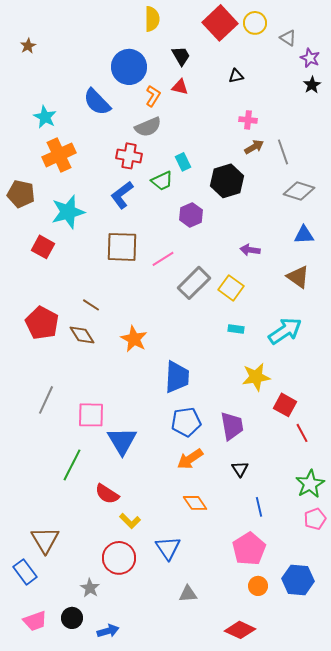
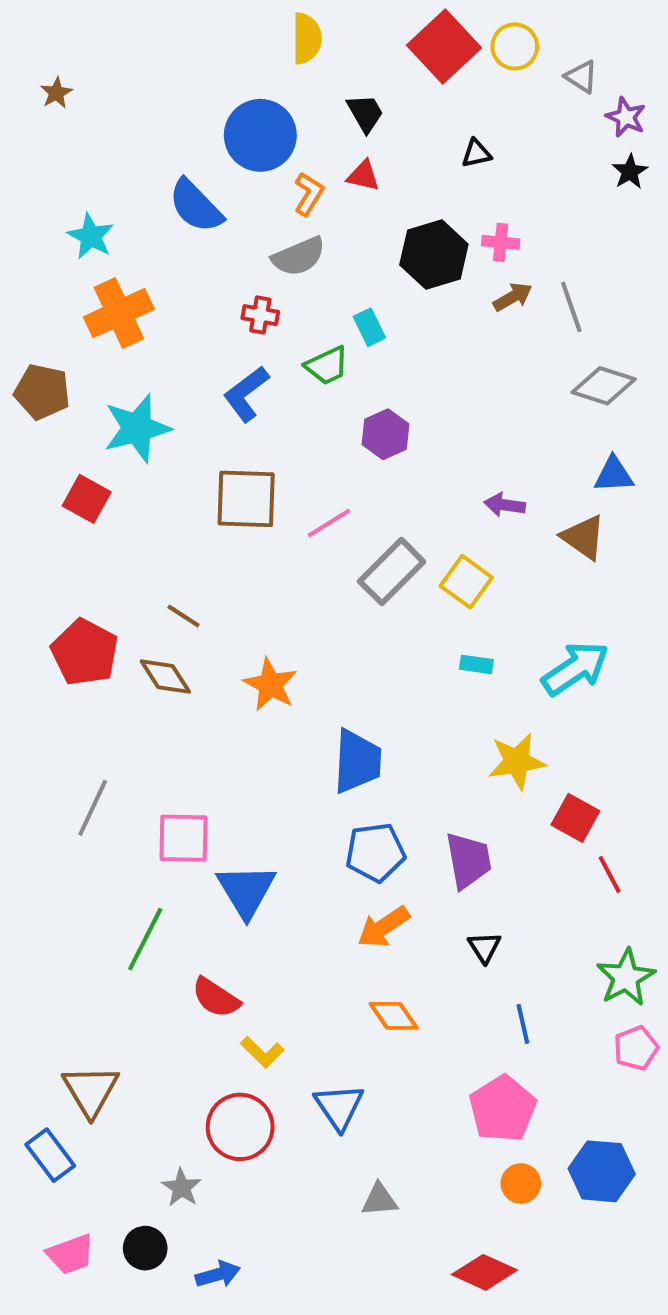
red cross: (129, 156) -> (260, 315), size x0.7
black hexagon: (227, 181) -> (434, 254), moved
brown triangle: (298, 277) -> (583, 537), moved

